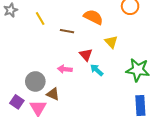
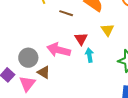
pink arrow: (65, 69) -> (59, 50), size x1.6
cyan arrow: (97, 70) -> (89, 55), turned 32

